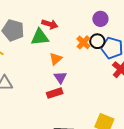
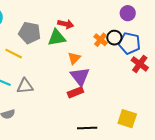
purple circle: (100, 19) -> (128, 13), moved
purple triangle: (60, 77) -> (80, 76), size x1.5

